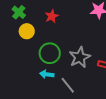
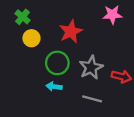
red star: (52, 16) -> (71, 31), moved, size x1.5
gray line: (68, 85) -> (92, 99), moved, turned -36

